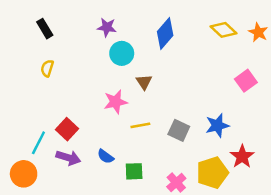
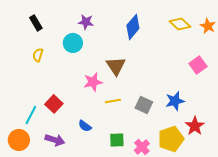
cyan circle: (122, 53) -> (73, 43), moved
brown triangle: (144, 82) -> (116, 66), size x1.5
purple arrow: (68, 158) -> (55, 140), moved
green square: (134, 171) -> (117, 140), moved

